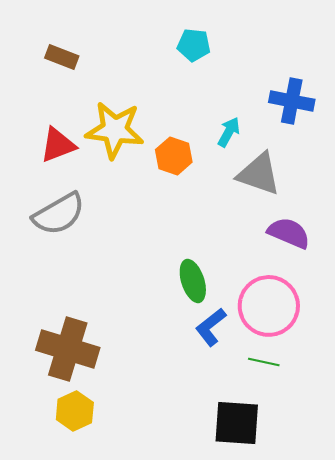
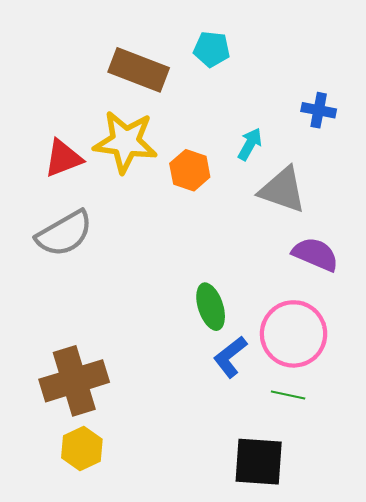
brown rectangle: (62, 57) -> (139, 70), moved, size x1.6
blue cross: (292, 101) -> (319, 110), size x0.7
brown cross: (68, 349) -> (74, 381), turned -34

